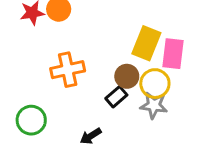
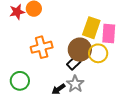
brown circle: (127, 76) -> (80, 50), size x1.5
gray star: (154, 105) -> (75, 84), moved, turned 30

